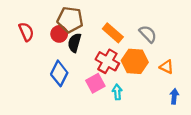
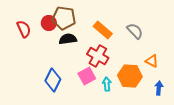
red circle: (59, 34) -> (49, 23), moved
black semicircle: (74, 43) -> (68, 39), turned 66
orange hexagon: (135, 61) -> (130, 76), moved
blue diamond: (59, 73) -> (53, 80), moved

